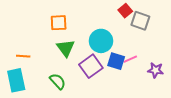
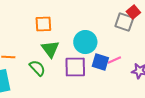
red square: (125, 11) -> (133, 12), moved
purple square: (91, 66) -> (75, 67), turned 35
green semicircle: (58, 81) -> (37, 68), moved

